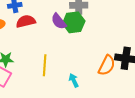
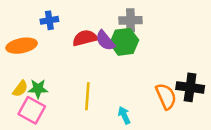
red semicircle: (26, 21) -> (85, 38), moved
orange semicircle: (107, 65) -> (166, 96), turned -50

